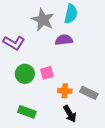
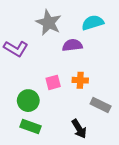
cyan semicircle: (71, 14) -> (93, 23), moved, turned -120
green circle: (25, 74) -> (28, 101), moved
orange cross: (65, 91) -> (80, 80), moved

